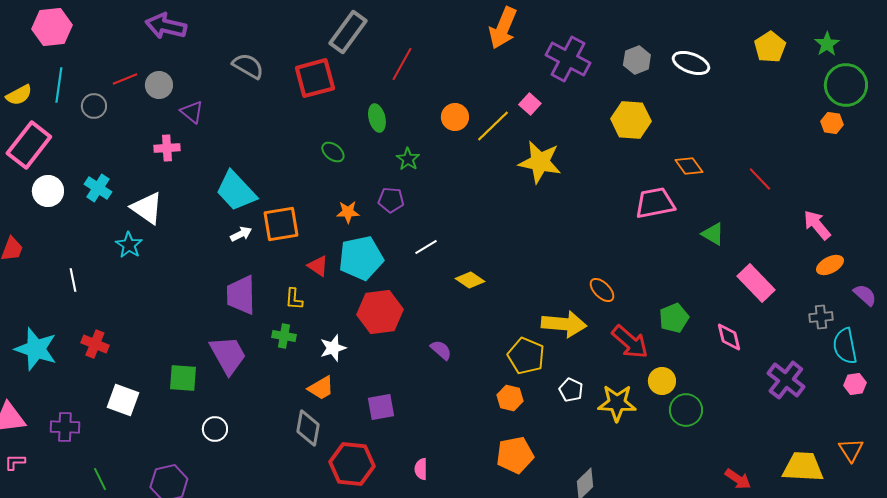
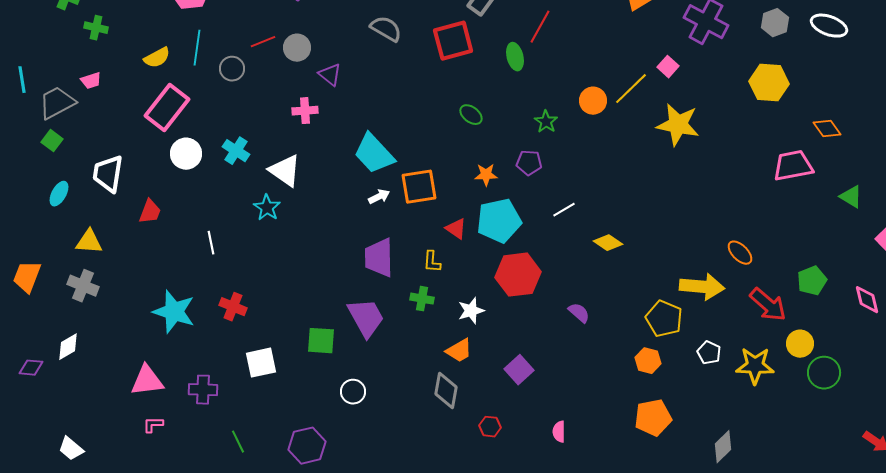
orange circle: (455, 117) -> (593, 101), moved
green ellipse: (377, 118) -> (515, 57), moved
white square: (123, 400) -> (261, 363), turned -32
purple square: (381, 407) -> (519, 370), turned -32
red hexagon: (352, 464) -> (490, 427), size x0.5

